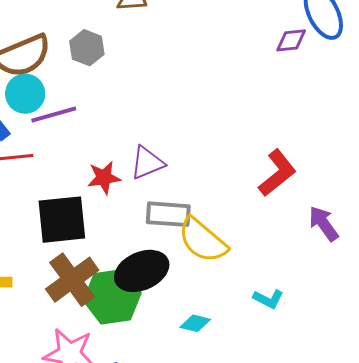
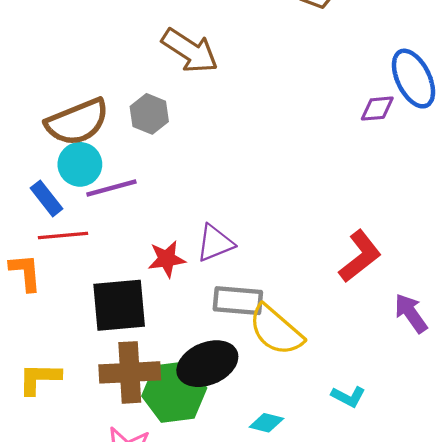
brown cross: (72, 280) -> (130, 372), turned 32

